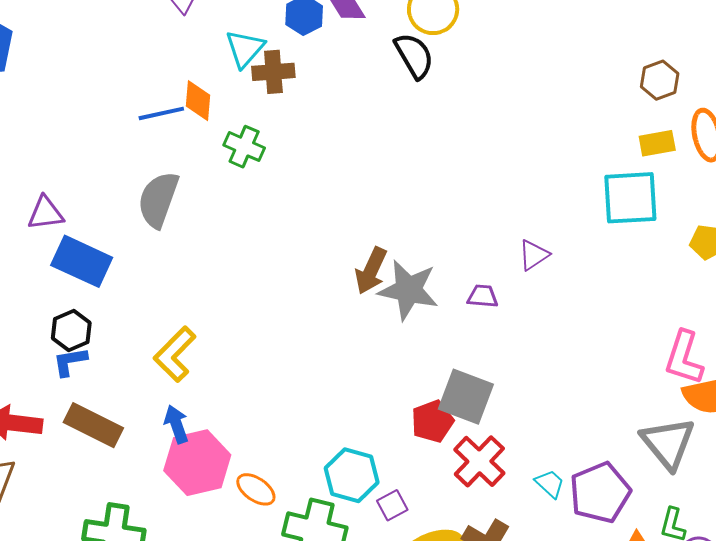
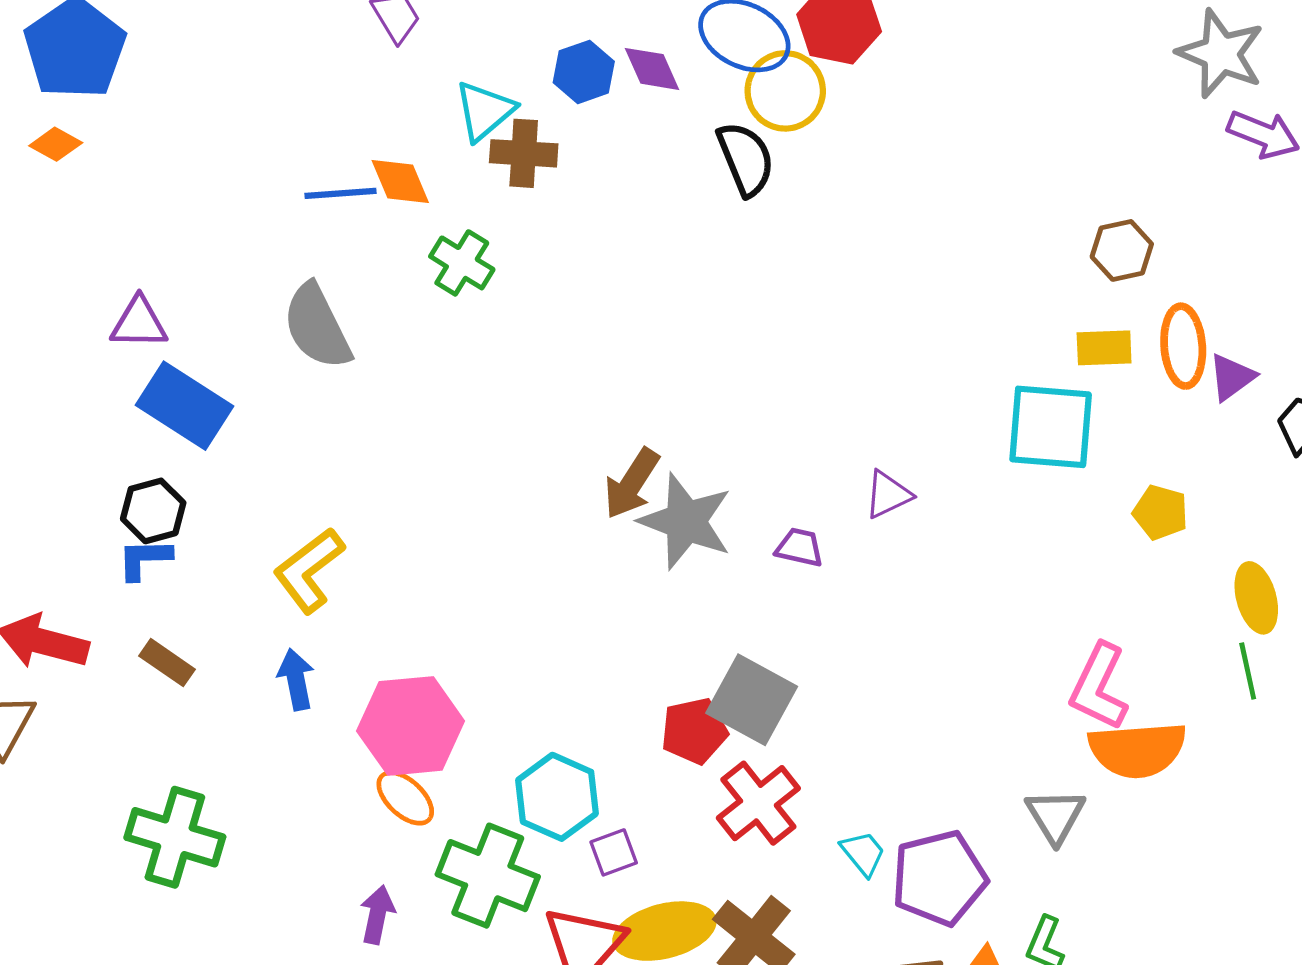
orange diamond: (198, 101) -> (400, 181), turned -36
gray semicircle: (158, 200) -> (317, 326), turned -54
brown rectangle: (93, 425) -> (167, 663), size x0.6
gray triangle: (668, 443) -> (1055, 816), size x0.7
pink hexagon: (197, 463) -> (411, 726), moved

